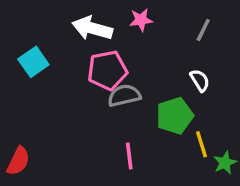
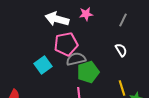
cyan square: (33, 62) -> (43, 65), moved
green pentagon: (175, 116) -> (88, 72), moved

